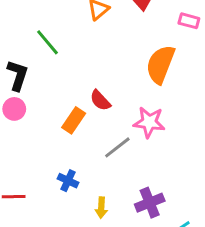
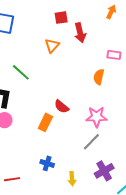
pink rectangle: (189, 21) -> (114, 55), moved
orange semicircle: (160, 64) -> (99, 77), size x0.6
gray line: (117, 147) -> (91, 142), moved

